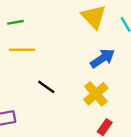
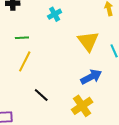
yellow line: (22, 50) -> (25, 61), turned -70

